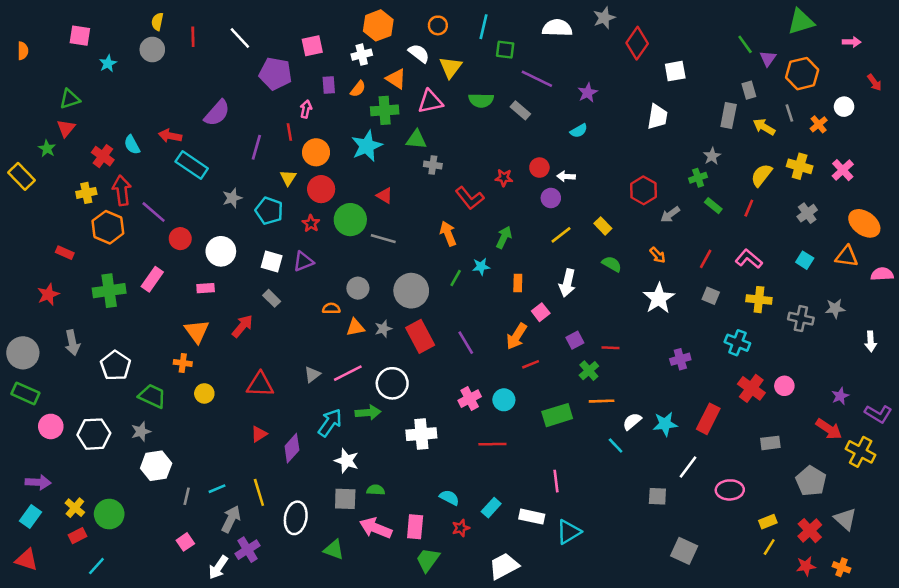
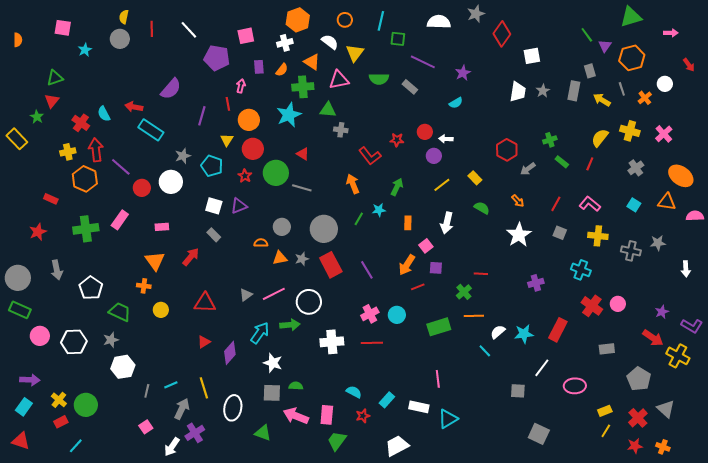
gray star: (712, 156) -> (543, 91), moved
white circle: (221, 251) -> (171, 182), moved
purple square: (575, 340) -> (436, 268), moved, turned 32
red line: (492, 444) -> (372, 343), moved

